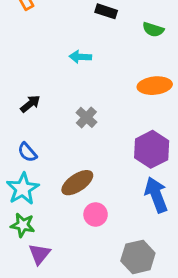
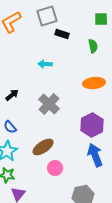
green semicircle: (153, 29) -> (93, 46), turned -120
gray cross: (86, 117) -> (49, 104), size x1.5

